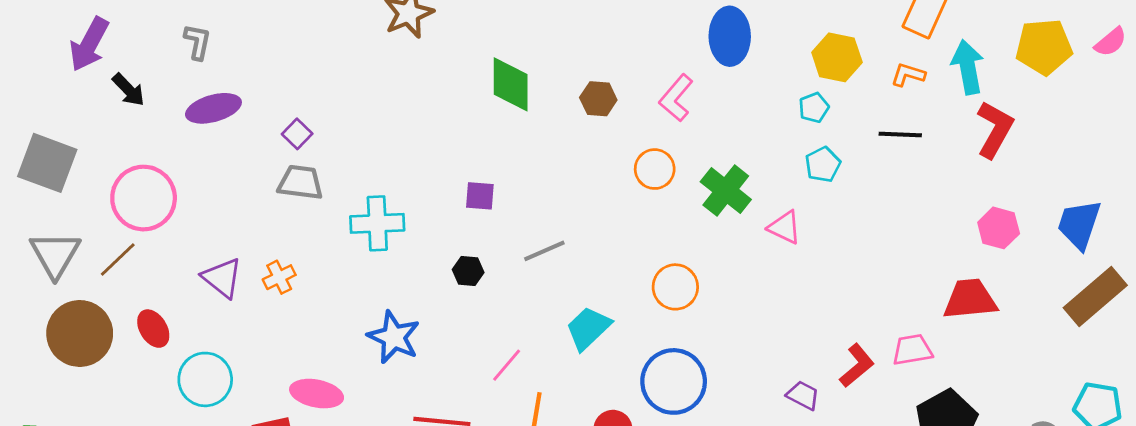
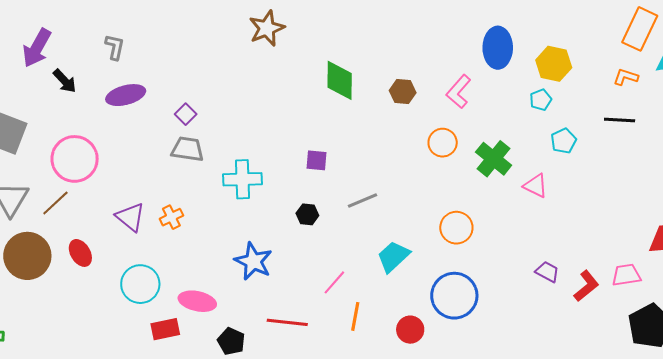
yellow hexagon: (837, 57) -> (554, 64), moved
cyan pentagon: (814, 108) -> (541, 100), moved
cyan circle: (205, 379) -> (140, 284), moved
purple trapezoid: (803, 395) -> (547, 272), moved

